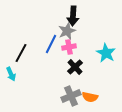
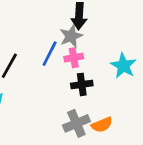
black cross: (75, 67) -> (82, 84), turned 35
orange semicircle: (90, 97) -> (102, 125), turned -35

